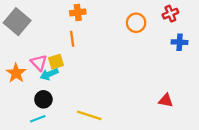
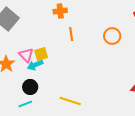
orange circle: (136, 23) -> (112, 36), moved
orange line: (72, 39) -> (71, 34), moved

